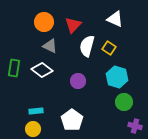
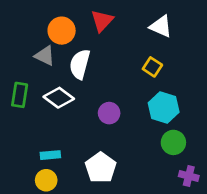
red triangle: (73, 25) -> (102, 21), moved
gray triangle: (50, 46) -> (45, 56), moved
white semicircle: (87, 46) -> (80, 64), moved

